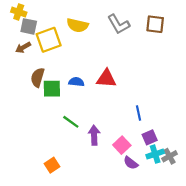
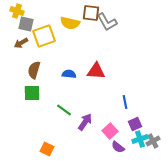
brown square: (155, 24) -> (91, 13), moved
green square: (52, 89) -> (32, 93), moved
purple arrow: (94, 135) -> (85, 122), turned 36
orange square: (52, 165) -> (47, 149), turned -32

